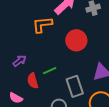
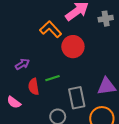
orange L-shape: (42, 25) -> (51, 29), turned 45
red circle: (76, 40) -> (73, 47), moved

